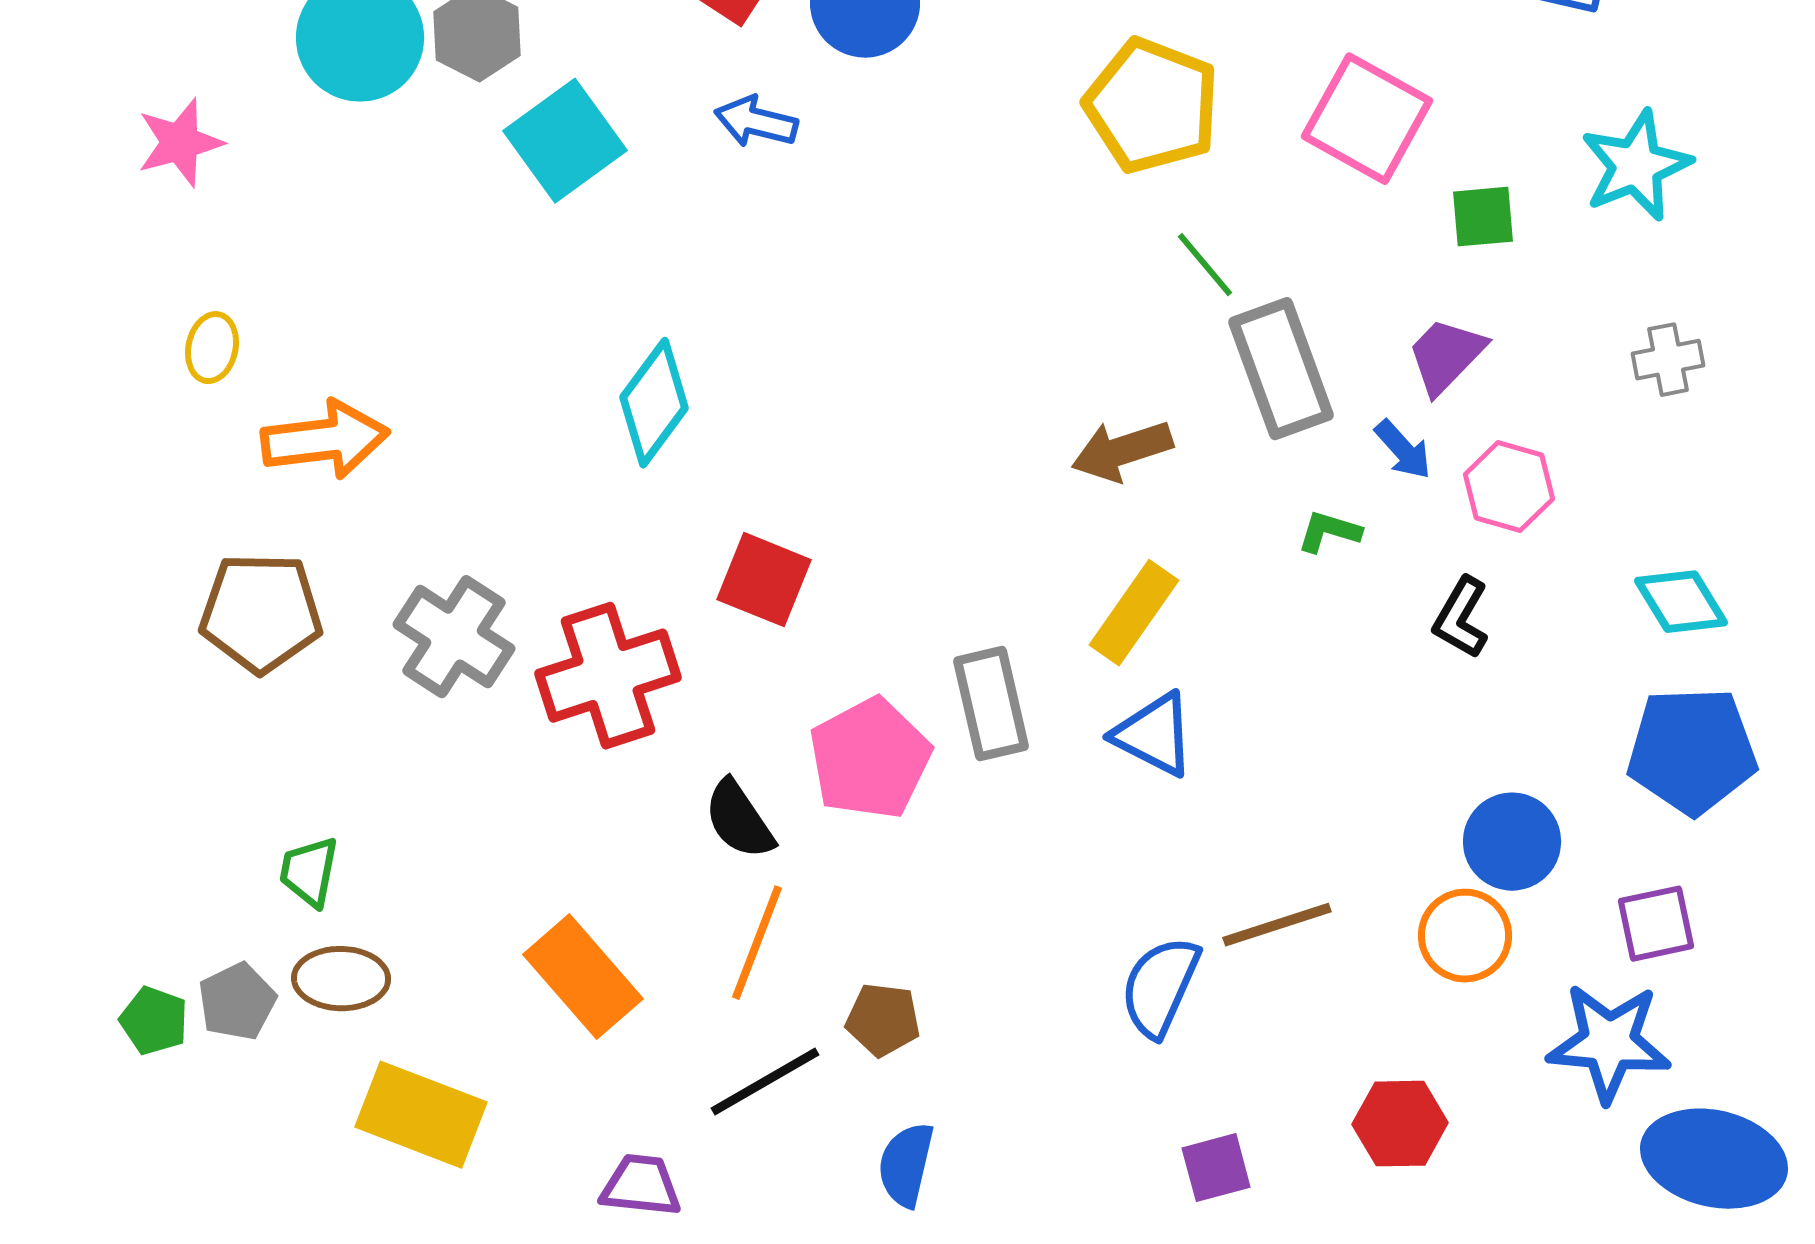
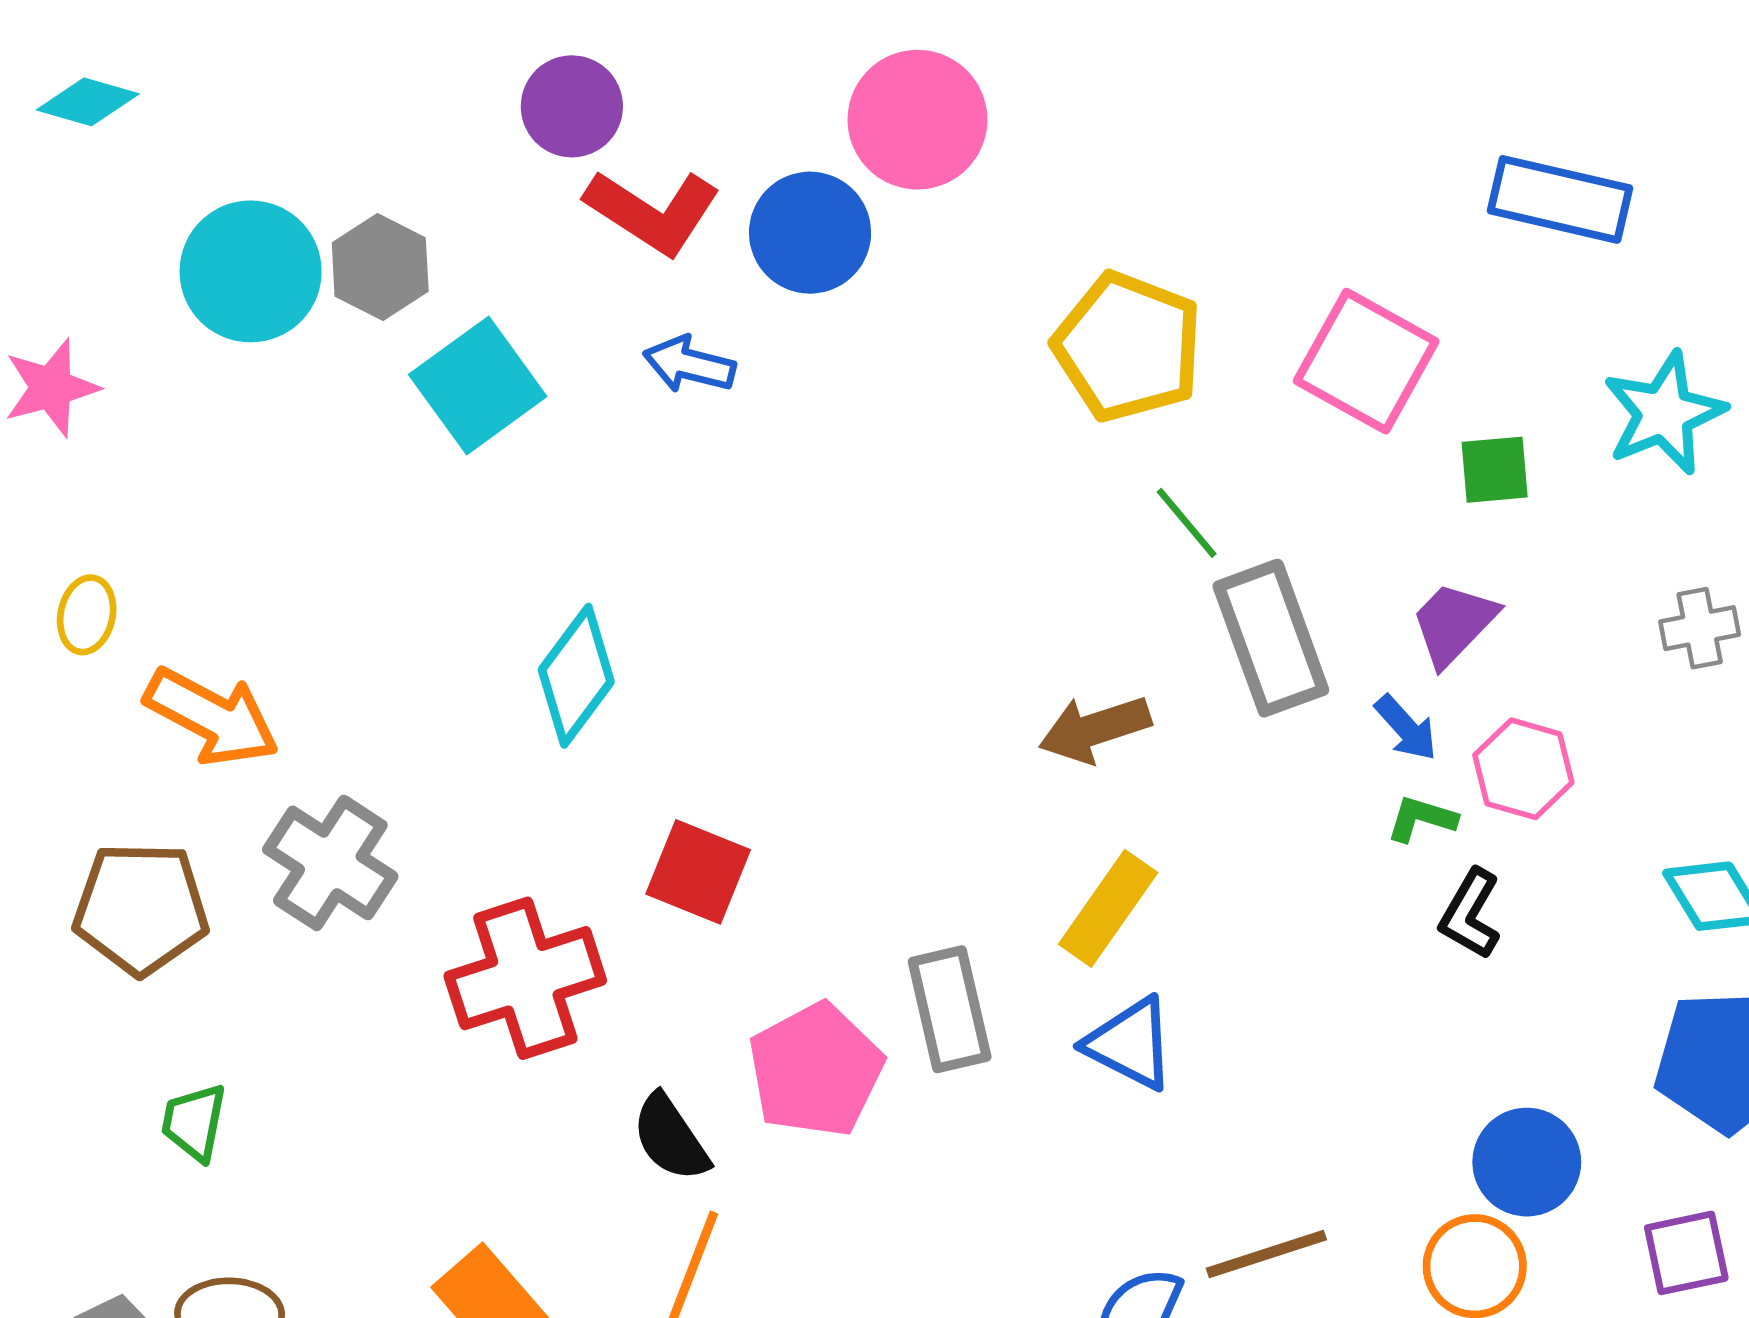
orange arrow: (325, 440) -> (212, 717), turned 35
green L-shape: (1329, 532) -> (1422, 819), moved
gray cross: (454, 637) -> (330, 863), moved
green trapezoid: (309, 872) -> (194, 1122), moved

